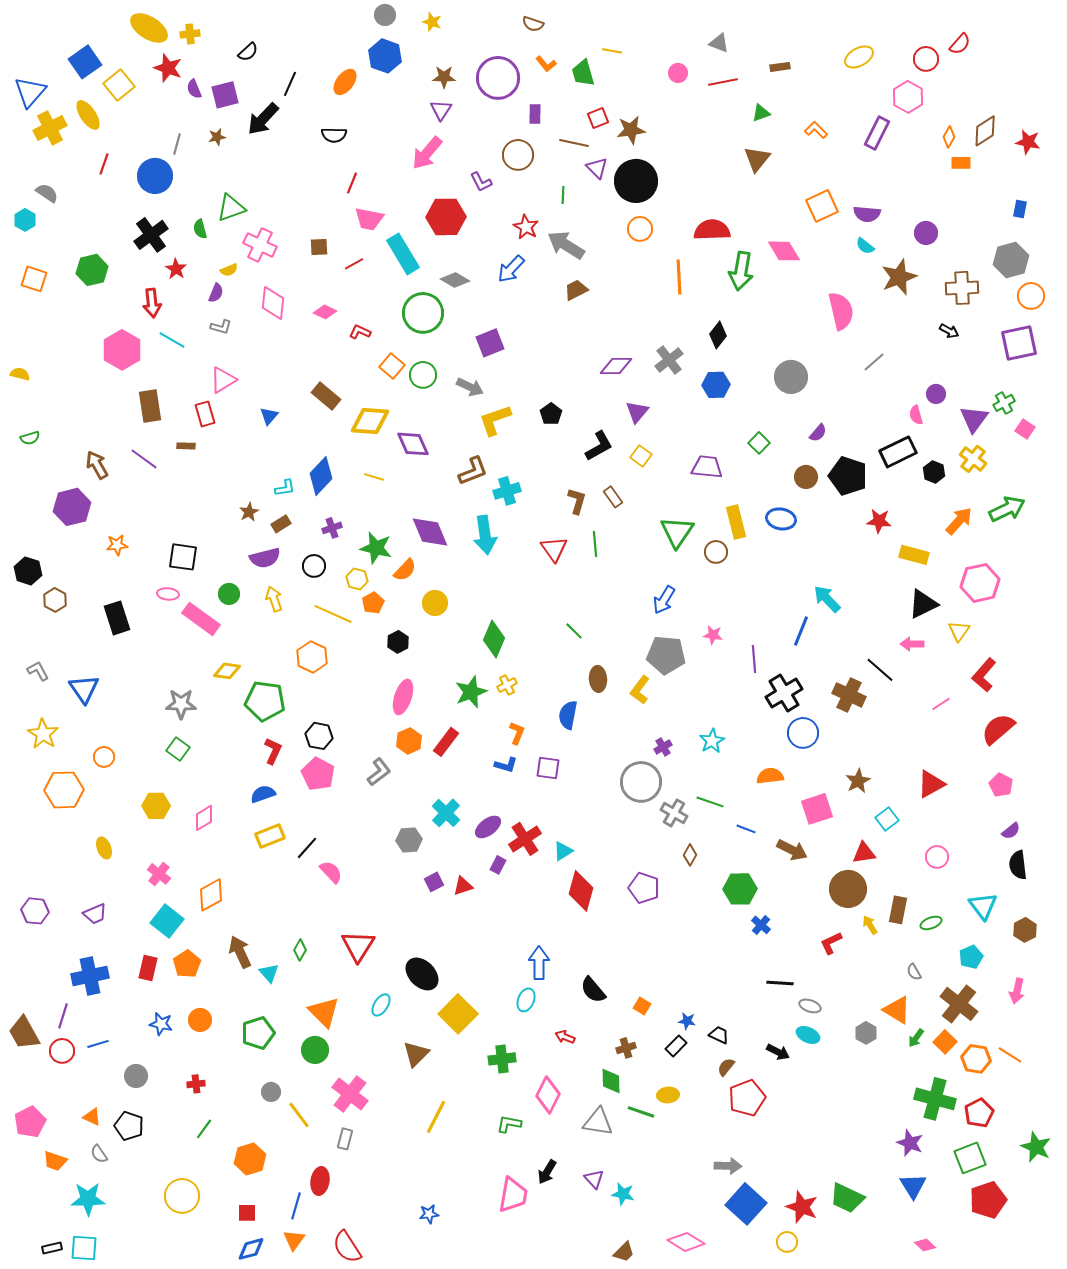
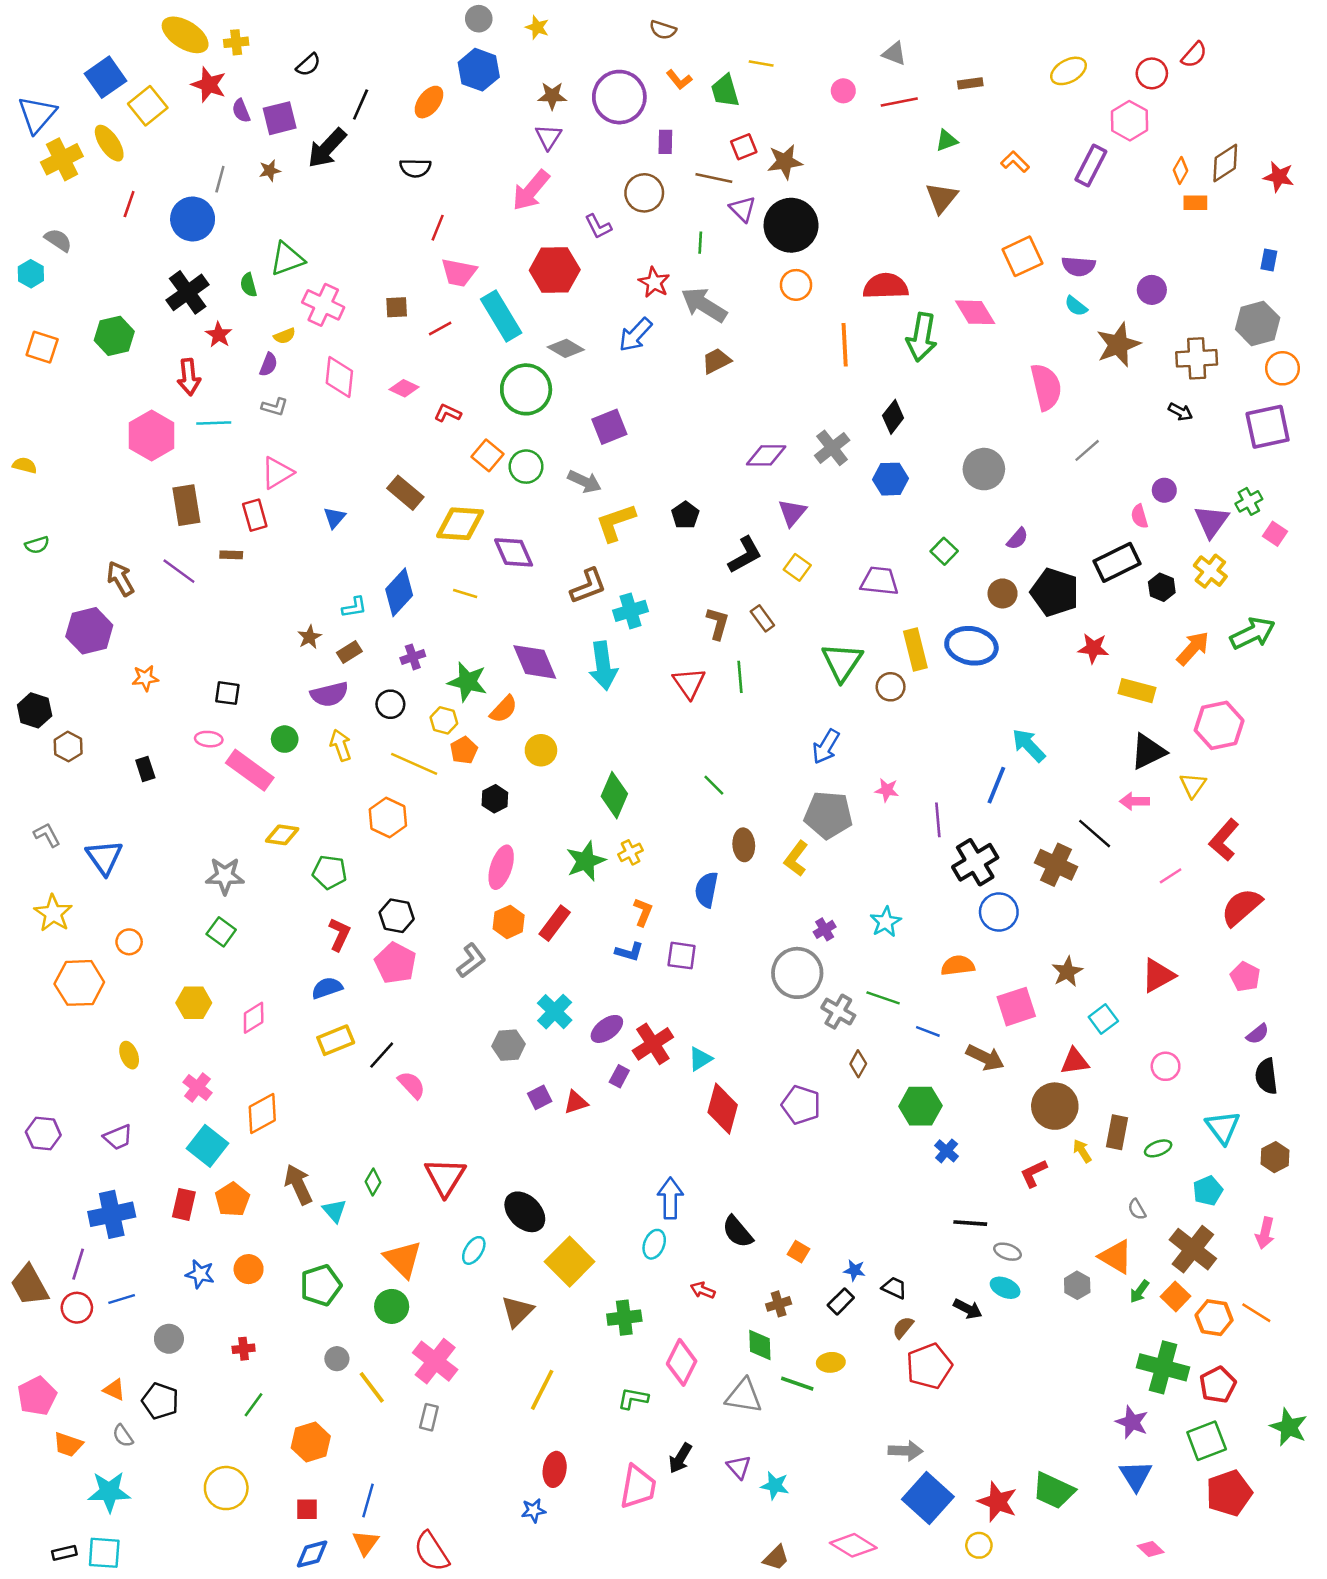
cyan line: (172, 340) -> (214, 423), turned -32
blue ellipse: (781, 519) -> (971, 646), size x1.4
black square: (183, 557) -> (227, 693), size x0.7
black rectangle: (117, 618) -> (145, 769), size x0.6
green pentagon: (265, 701) -> (329, 872), size x0.7
red ellipse: (320, 1181) -> (555, 1469), moved

